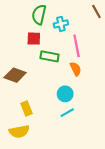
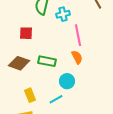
red square: (34, 39) -> (26, 33), moved
green rectangle: (49, 56) -> (47, 61), moved
cyan line: (67, 113) -> (56, 99), moved

